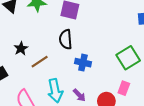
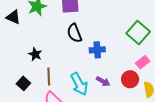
brown line: (40, 62) -> (49, 77), moved, turned -42
pink rectangle: (124, 88) -> (143, 62), turned 48

